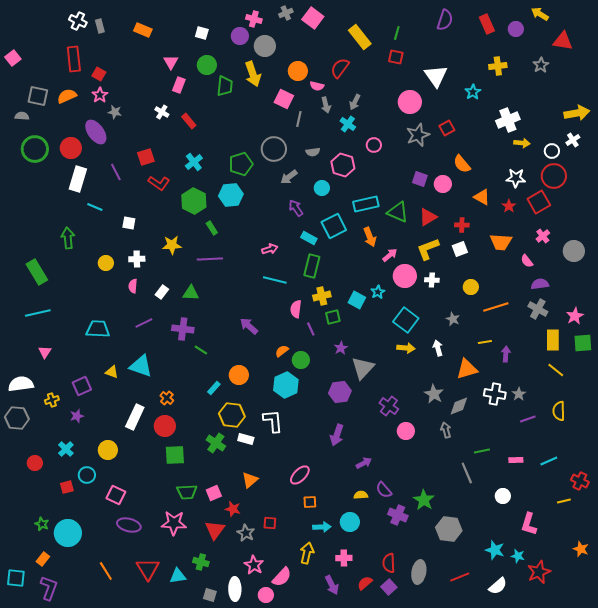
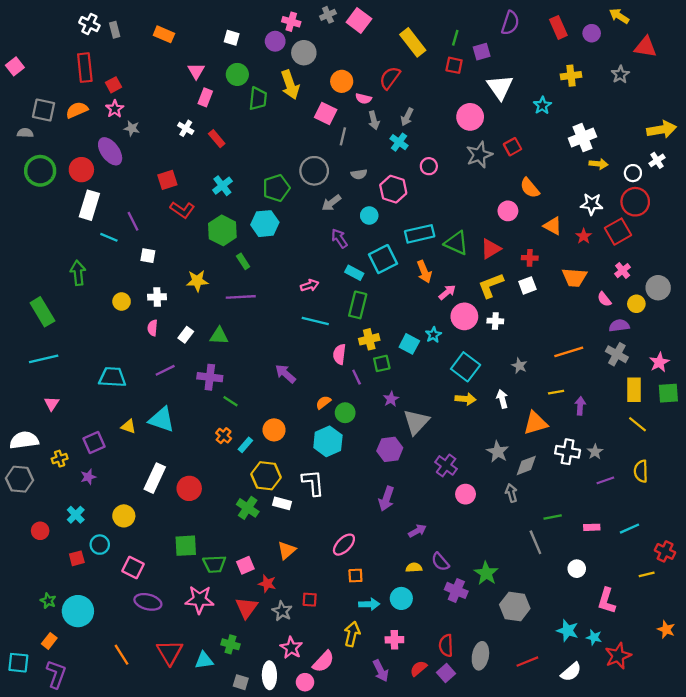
red square: (99, 74) -> (114, 85), turned 32
purple line: (116, 172) -> (133, 221), moved
purple square: (420, 179) -> (482, 52), moved, turned -35
yellow circle: (471, 287) -> (636, 304), moved
orange cross: (167, 398) -> (224, 436), moved
green square: (175, 455) -> (186, 546), moved

